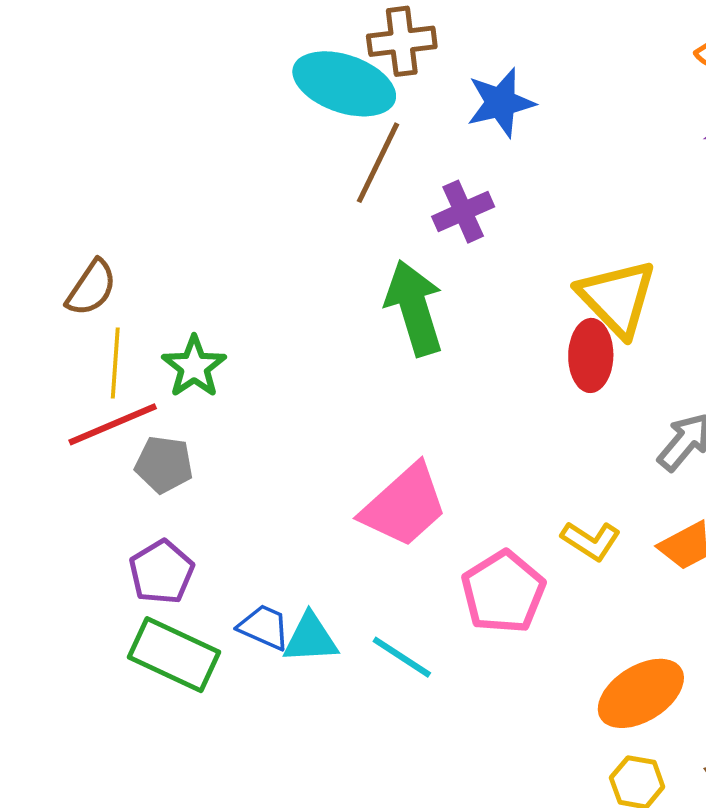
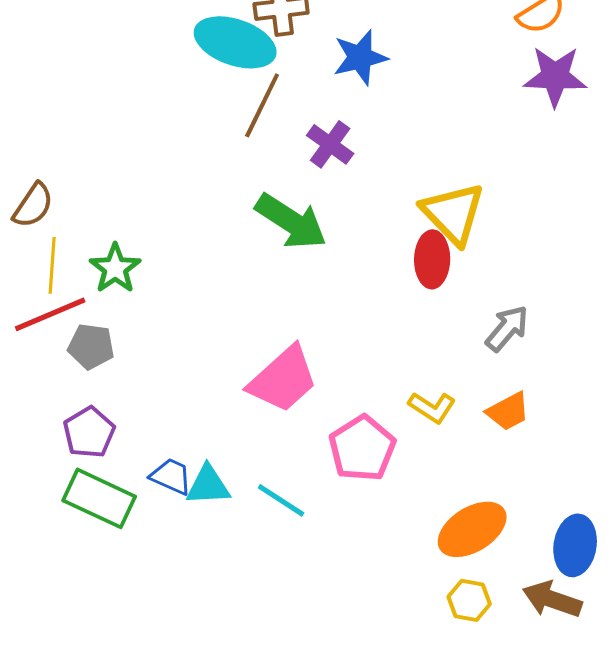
purple cross: (463, 212) -> (330, 144), turned -30
green arrow: (414, 308) -> (291, 221), turned 140

